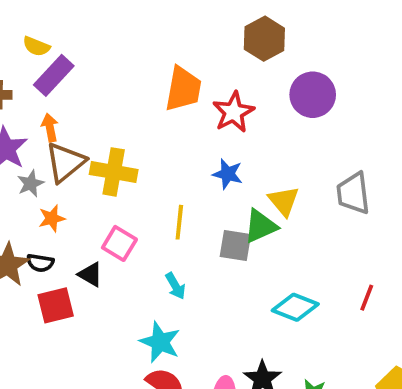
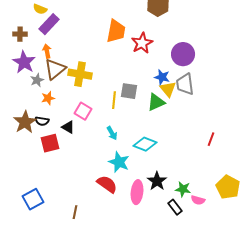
purple circle: (313, 95) -> (183, 54), moved
blue star: (228, 174) -> (162, 77), moved
gray trapezoid: (353, 193) -> (185, 84), moved
gray square: (235, 245) -> (129, 91), moved
cyan diamond: (295, 307) -> (145, 144), moved
cyan star: (160, 342) -> (119, 162), moved

